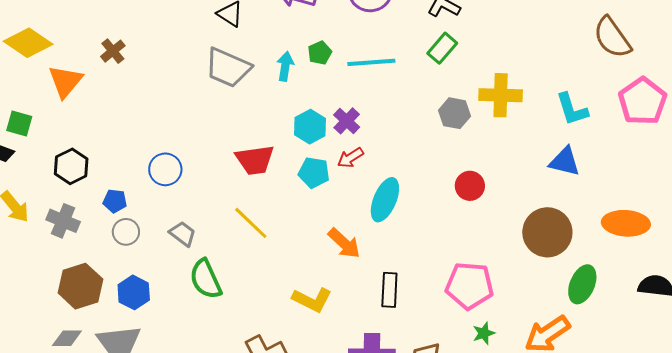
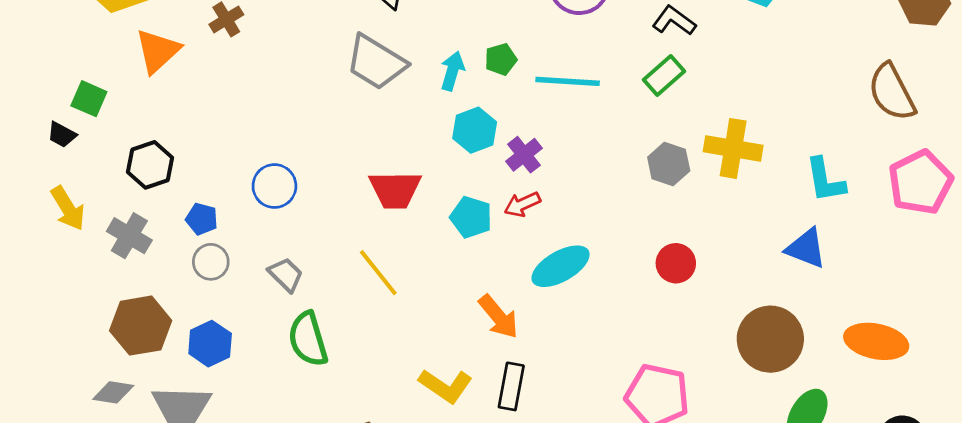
cyan hexagon: (310, 127) -> (475, 130), moved
cyan ellipse: (385, 200) -> (561, 266), turned 30
black rectangle: (389, 290) -> (511, 386), moved

